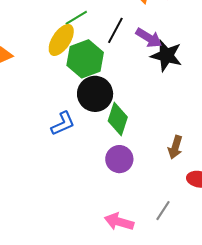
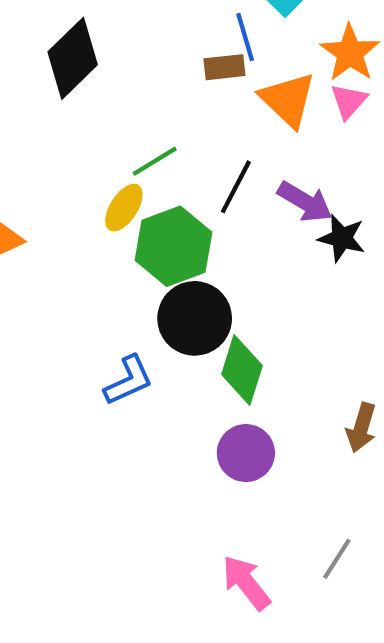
yellow ellipse: (61, 40) -> (124, 208), size x0.7
black star: (166, 56) -> (342, 238), size x0.7
pink arrow: (119, 222) -> (246, 583), turned 36

